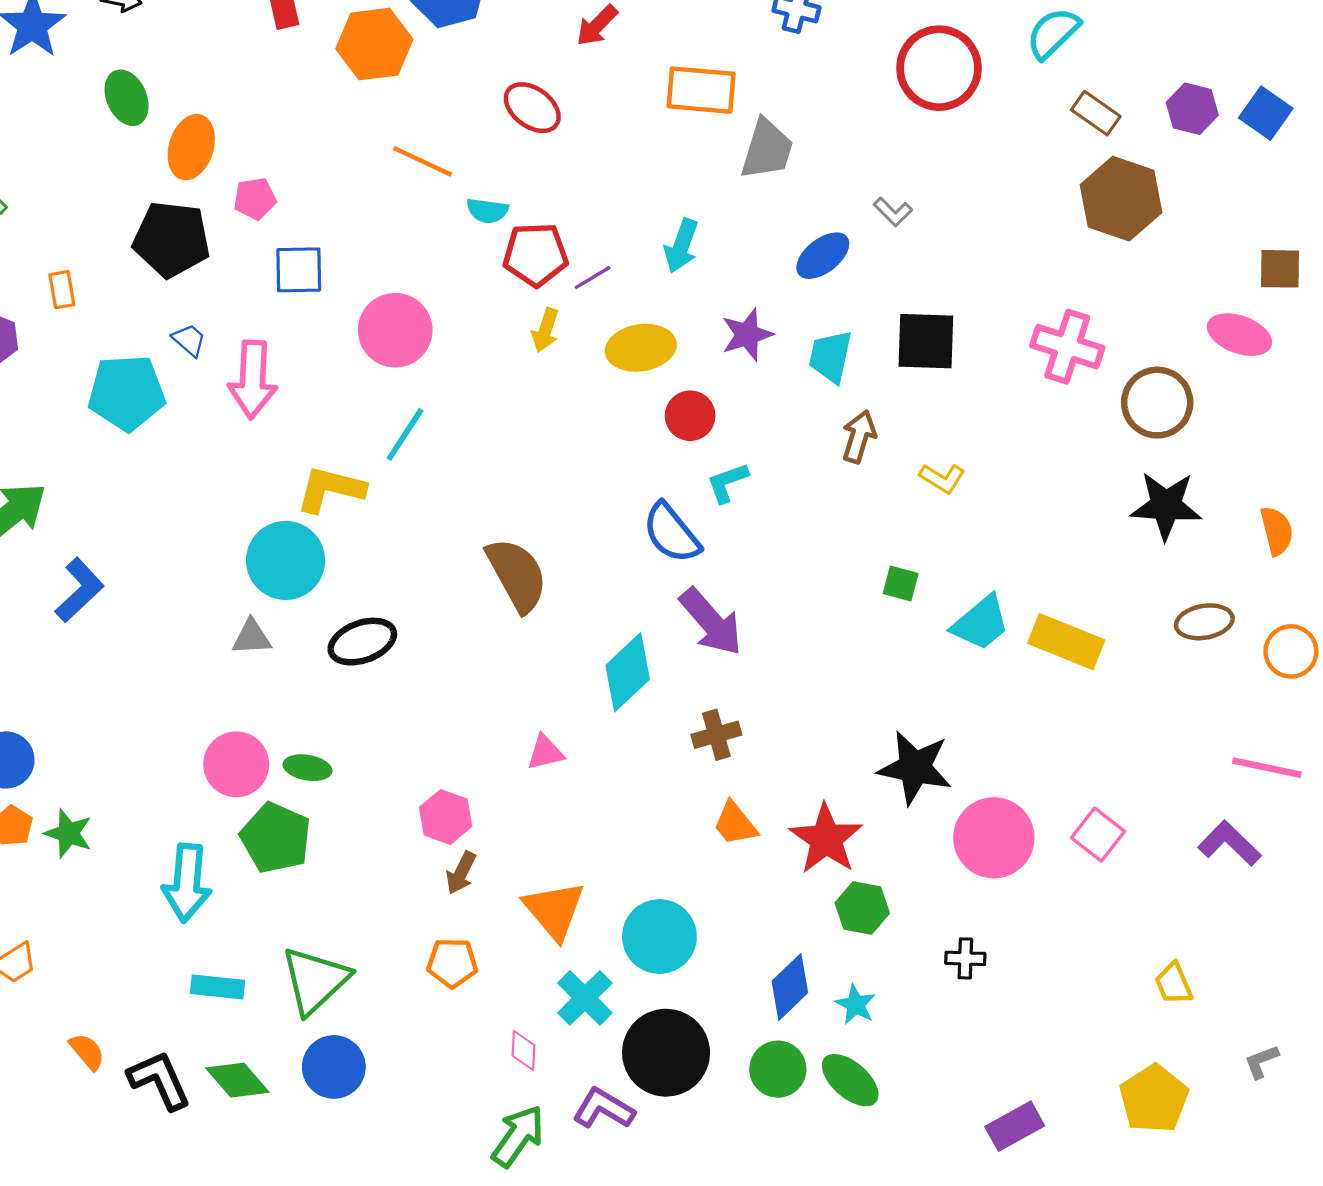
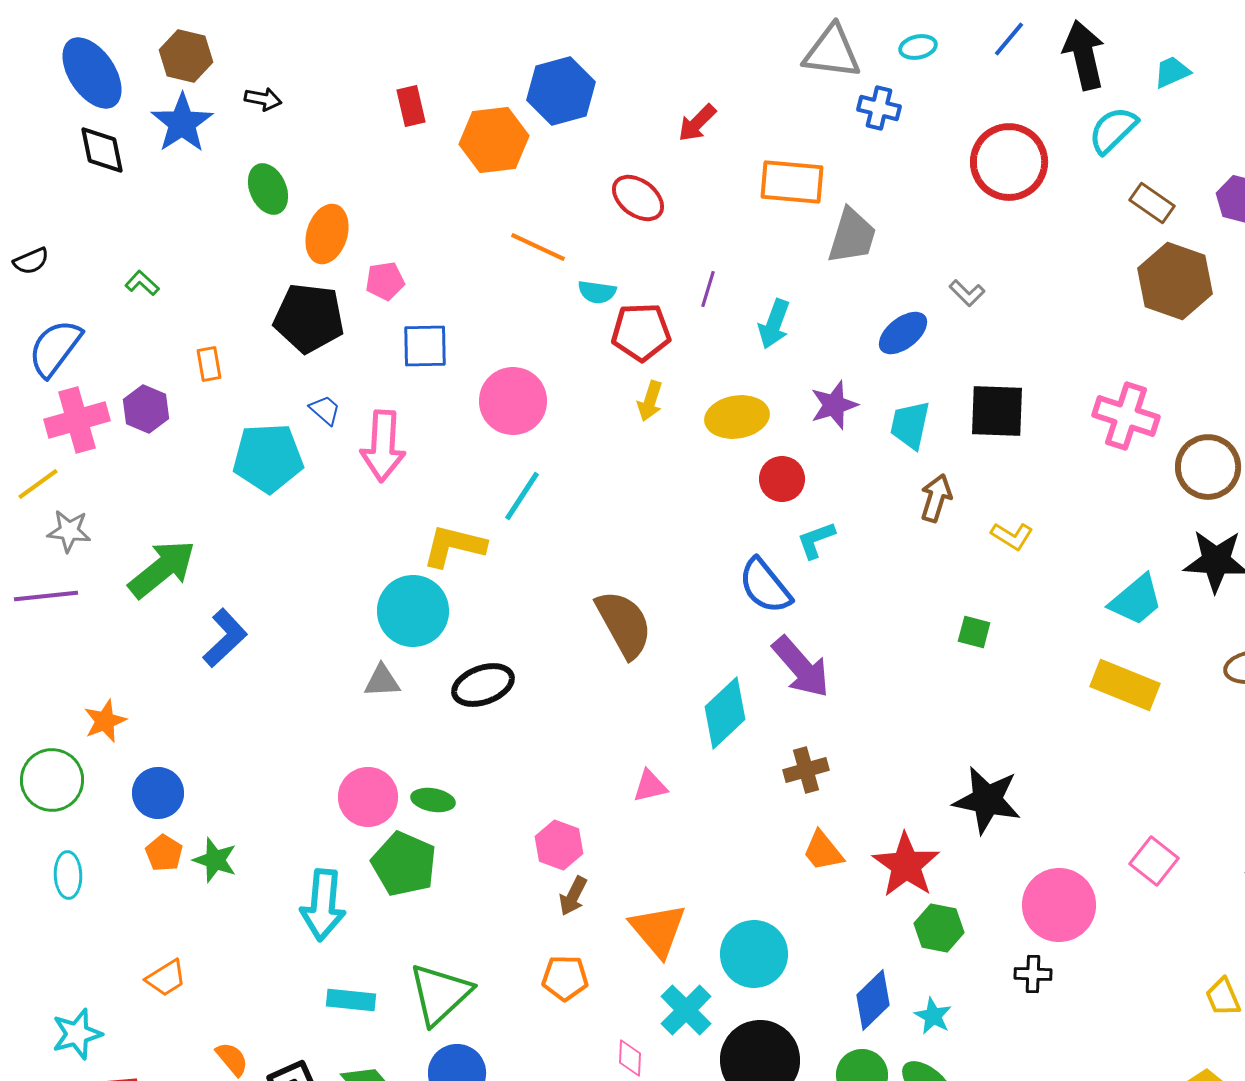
purple line: (593, 278) -> (708, 289), moved, turned -42
cyan trapezoid: (981, 623) -> (1136, 600), moved
pink circle: (994, 838) -> (1059, 905), moved

